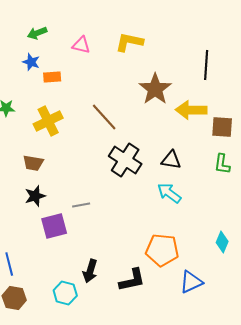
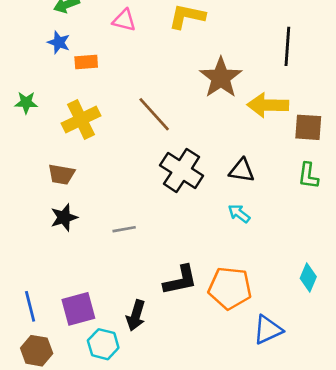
cyan arrow: (169, 193) -> (239, 214), size x0.7
purple square: (54, 226) -> (78, 309), moved
black L-shape: (132, 280) -> (180, 280), moved

